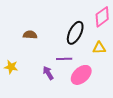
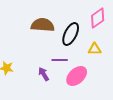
brown semicircle: (30, 35) -> (43, 25), moved, size x1.6

